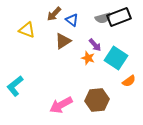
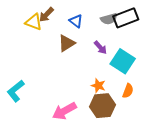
brown arrow: (54, 14) -> (46, 15), moved
yellow triangle: (27, 30) -> (34, 22), moved
orange star: (88, 58) -> (98, 86), moved
orange semicircle: (129, 81) -> (128, 91), moved, turned -32

